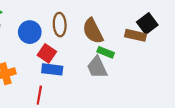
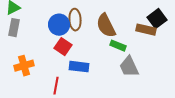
blue circle: (30, 32) -> (59, 25), moved
gray trapezoid: (97, 67) -> (129, 67), moved
blue rectangle: (52, 69) -> (79, 67), moved

